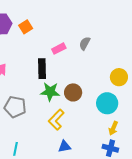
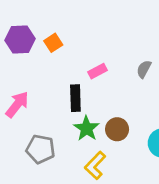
gray semicircle: (85, 43) -> (144, 69), moved
green star: (50, 92) -> (87, 128), turned 30

